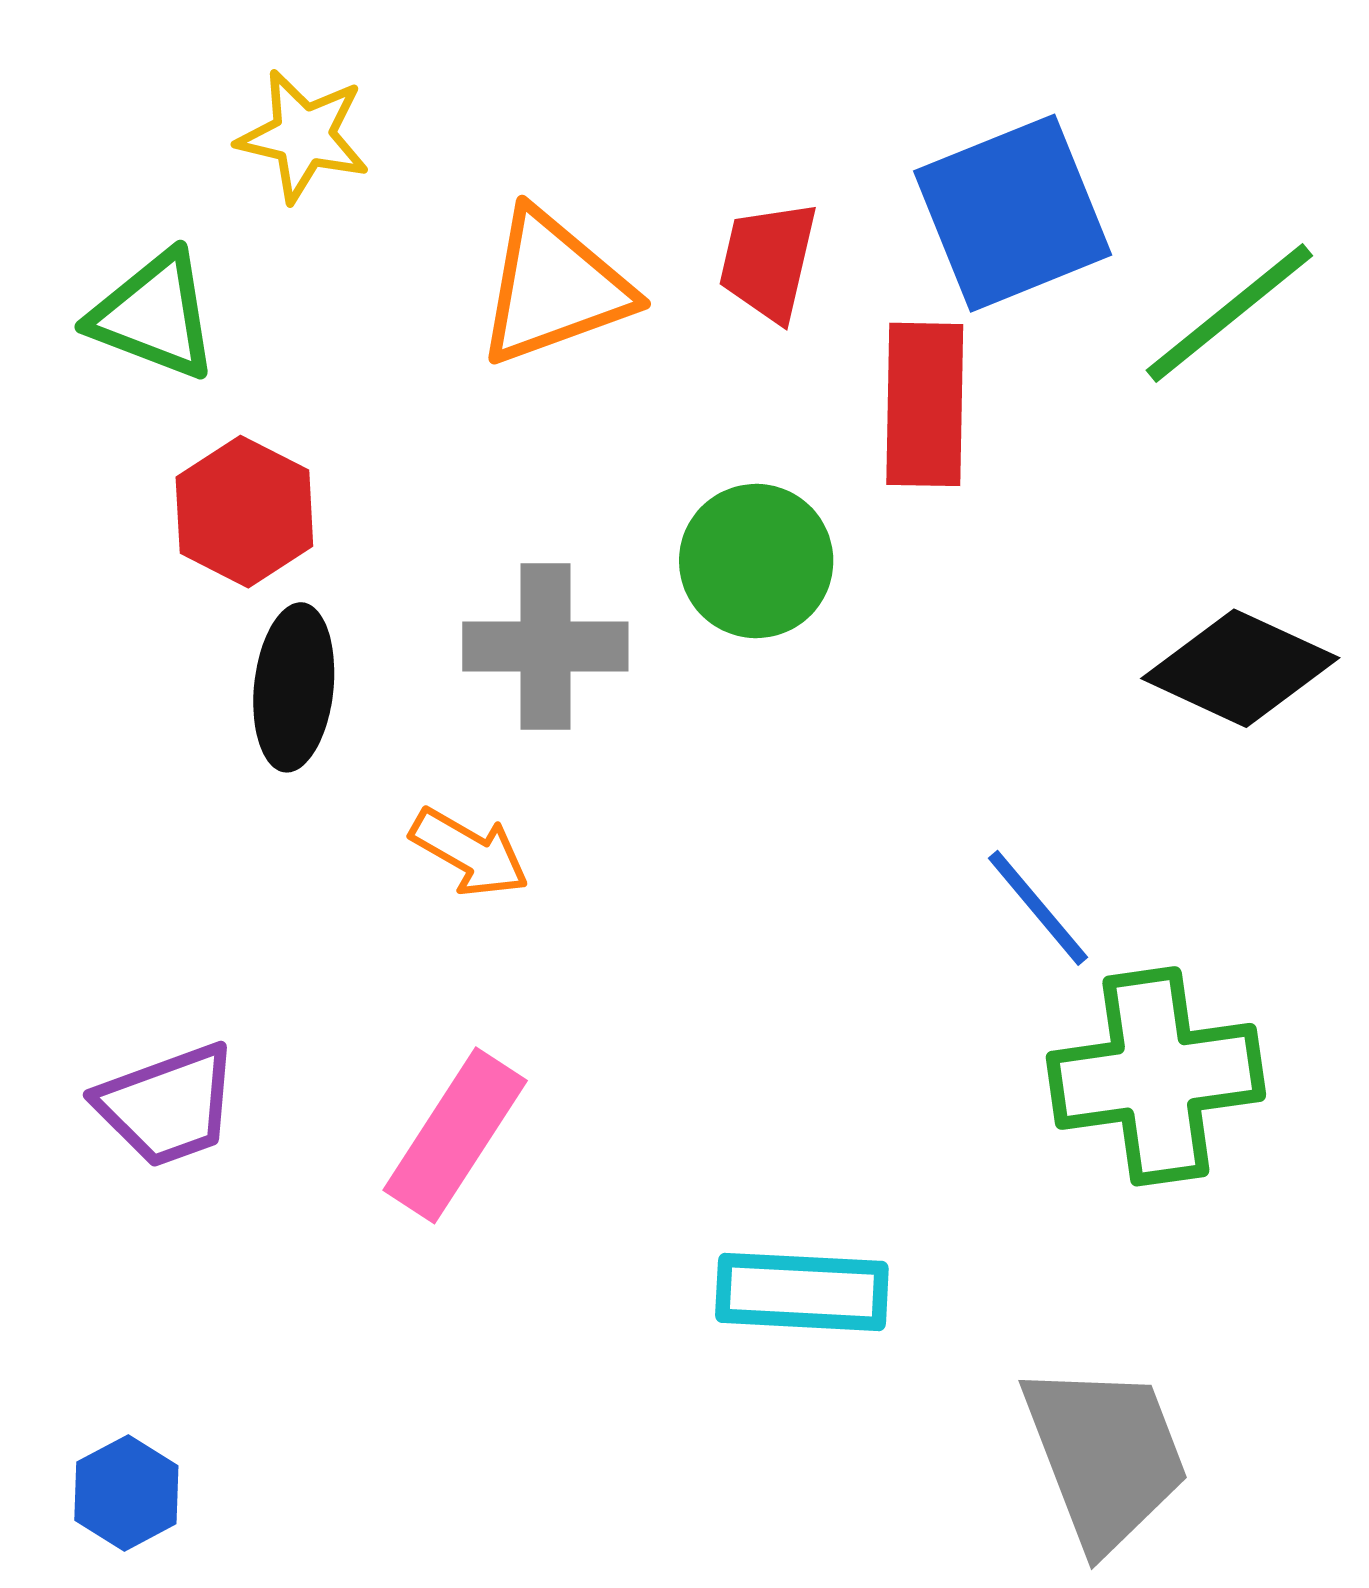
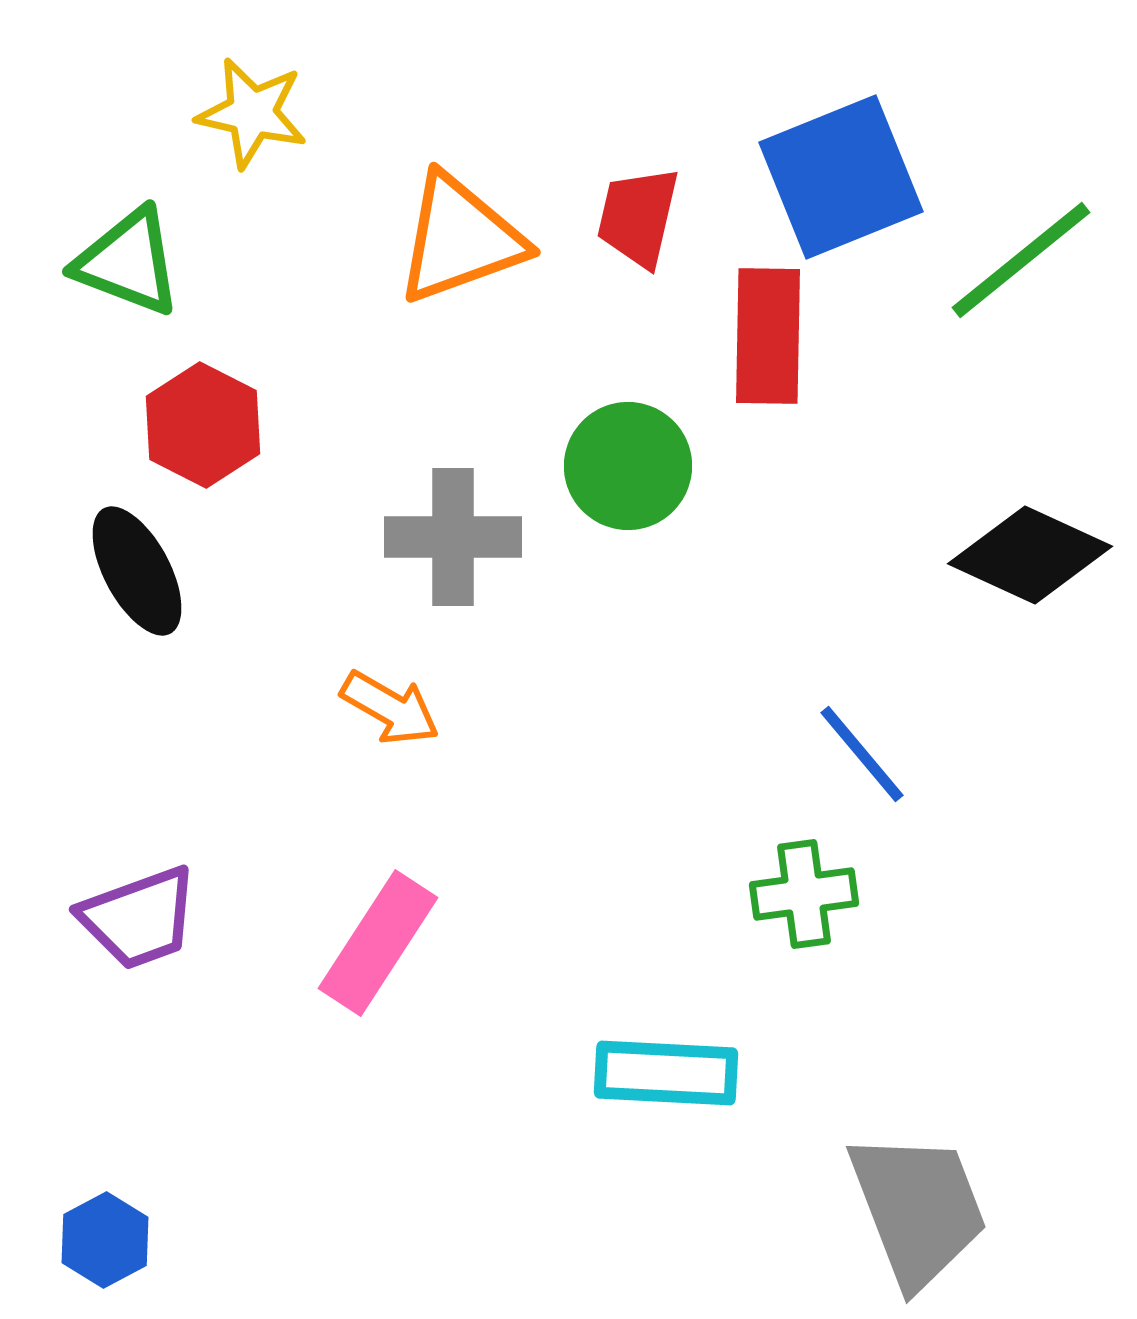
black ellipse: (294, 687) -> (137, 571), moved, turned -34
green cross: (1156, 1076) -> (804, 894), moved, size x0.6

